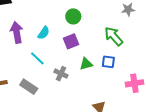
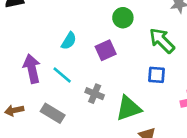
green circle: (73, 16) -> (123, 18), moved
purple arrow: (17, 32) -> (32, 69), moved
green triangle: (86, 64) -> (129, 108), moved, size x1.5

